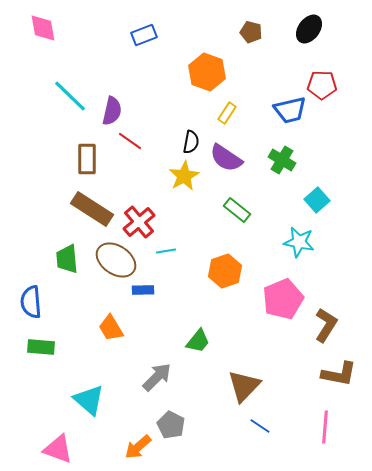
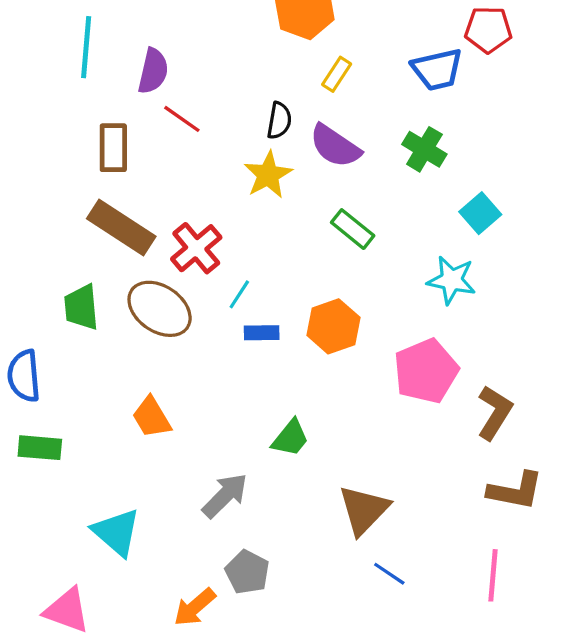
cyan line: (70, 96) -> (86, 47), turned 51
cyan line: (166, 251) -> (239, 294), turned -48
blue rectangle: (143, 290) -> (262, 333), moved

